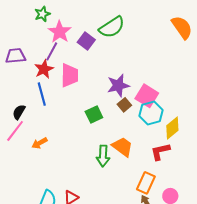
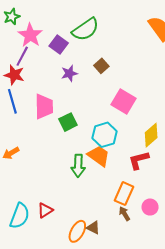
red star: (44, 69) -> (14, 75), turned -30
pink trapezoid: (70, 75) -> (44, 107), moved
purple star: (118, 86) -> (69, 73), moved, size x0.7
brown square: (124, 105) -> (101, 66), moved
cyan hexagon: (151, 113) -> (105, 135), moved

